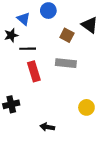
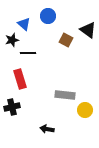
gray rectangle: (66, 63) -> (65, 95), moved
red rectangle: (34, 71) -> (20, 79), moved

